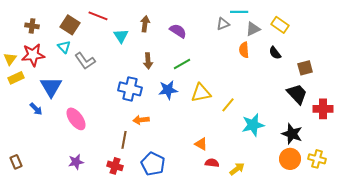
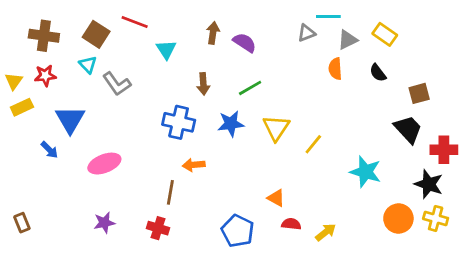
brown arrow: (145, 24) -> (213, 33), moved
brown cross: (32, 26) -> (44, 36), size x1.5
red star: (33, 55) -> (45, 76), size x0.7
yellow triangle: (201, 93) -> (276, 128), turned -45
pink ellipse: (76, 119) -> (104, 164), turned -75
cyan star: (253, 125) -> (365, 172), moved, turned 30
black star: (292, 134) -> (429, 184), moved
blue pentagon: (153, 164) -> (238, 231), moved

